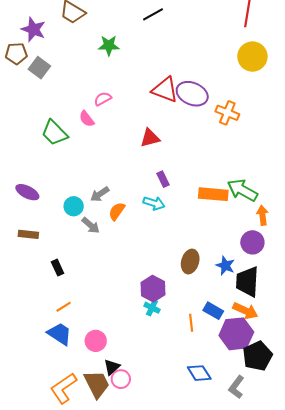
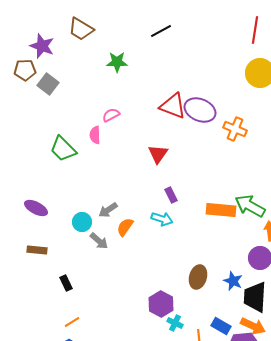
pink semicircle: (87, 119) -> (95, 135), turned 36
red triangle: (150, 138) -> (158, 154), turned -40
cyan cross: (152, 308) -> (175, 323), moved

